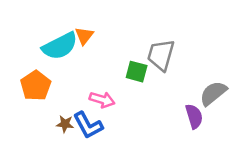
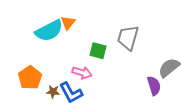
green square: (137, 72) -> (98, 51), moved
orange pentagon: (36, 86) -> (30, 78), moved

